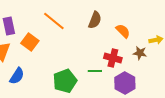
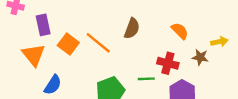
brown semicircle: (95, 20) -> (132, 28), moved
orange line: (54, 21) -> (98, 43), moved

